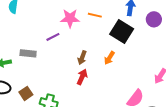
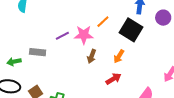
orange line: (95, 15) -> (103, 22), moved, turned -56
pink star: (70, 18) -> (84, 35), moved
red arrow: (82, 77) -> (113, 79), moved, turned 35

